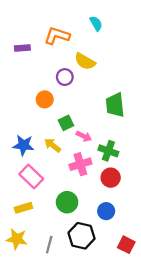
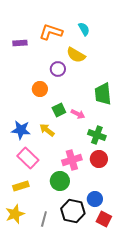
cyan semicircle: (96, 23) -> (84, 29), moved
pink arrow: (84, 136) -> (78, 114), moved
pink cross: (80, 164) -> (72, 160), moved
blue circle: (106, 211) -> (95, 199), moved
yellow star: (17, 239) -> (15, 214), turned -30
red square: (126, 245) -> (104, 219), moved

